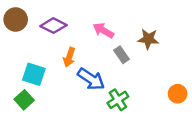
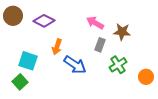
pink arrow: (103, 30) -> (95, 23), moved
gray rectangle: (122, 55) -> (100, 45), turned 56
green cross: (118, 100) -> (118, 65), moved

